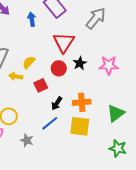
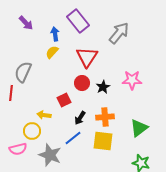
yellow semicircle: (29, 62) -> (52, 52), moved
black star: (80, 63) -> (103, 87), moved
yellow arrow: (16, 76) -> (44, 115), moved
gray star: (27, 140) -> (50, 155), size x1.6

